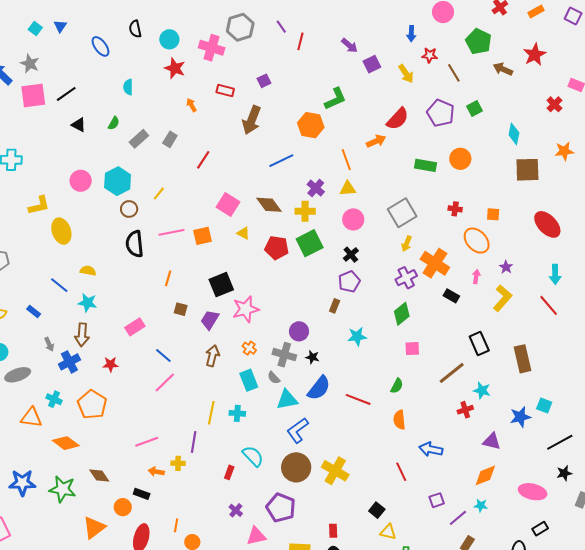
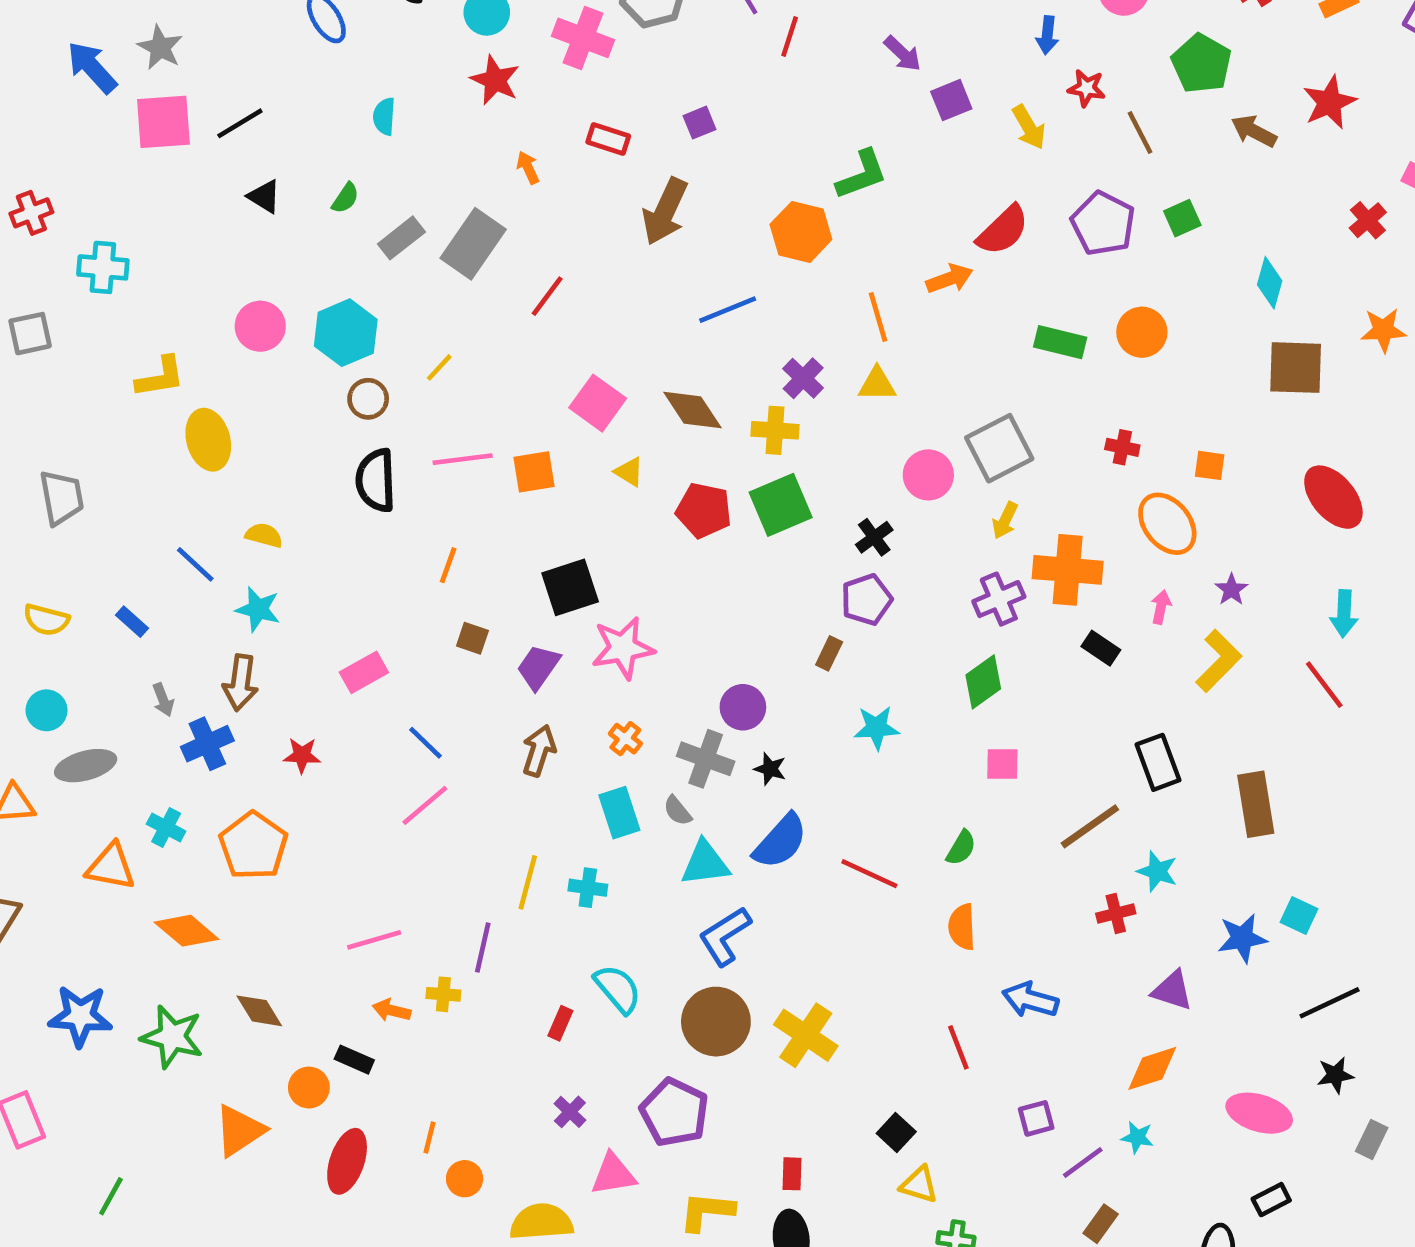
gray rectangle: (170, 139) -> (473, 244), size x1.8
pink circle: (353, 219) -> (928, 475), moved
orange cross: (435, 263) -> (1068, 570), turned -32

